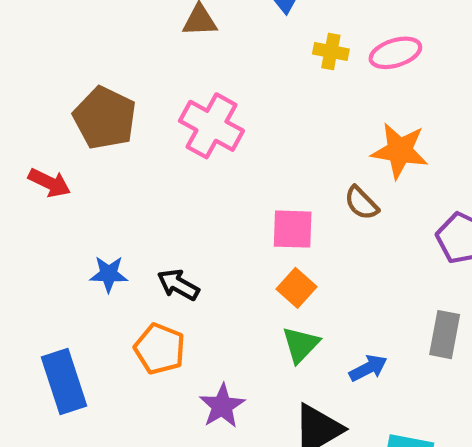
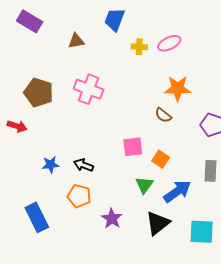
pink square: (293, 229) -> (133, 147), moved
orange square: (296, 288) -> (161, 159), moved
blue arrow: (368, 368) -> (177, 191), size x1.6

